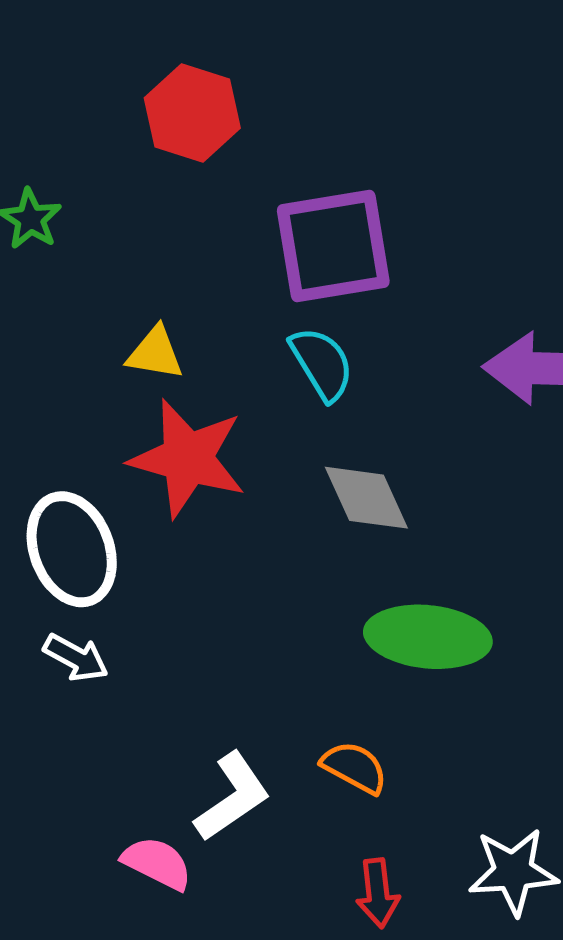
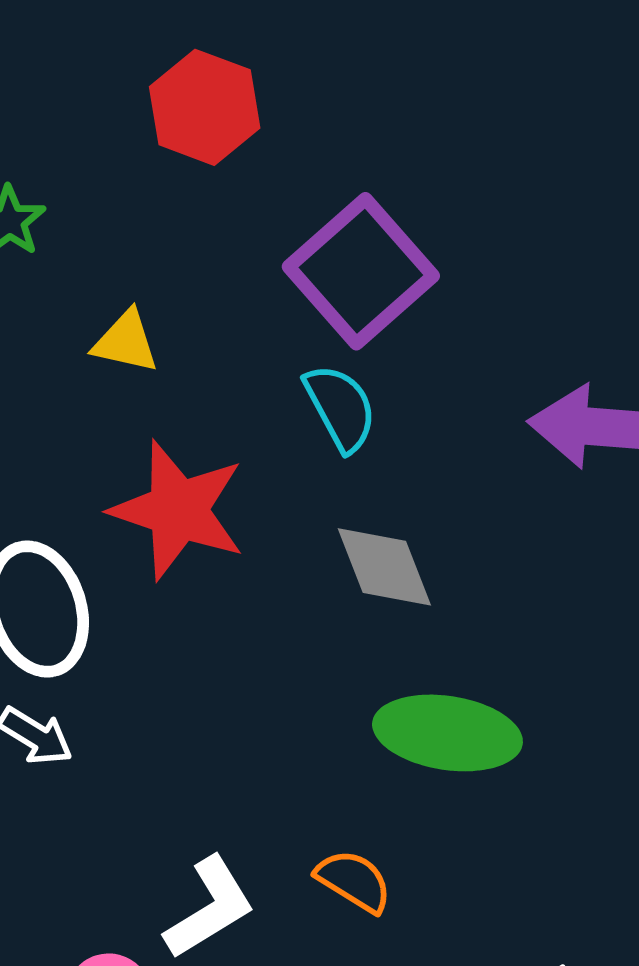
purple square: (333, 246) -> (361, 271), turned -35
yellow triangle: (155, 353) -> (126, 342), moved

